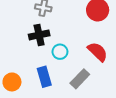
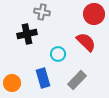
black cross: (39, 35) -> (27, 34), moved
red semicircle: (98, 52) -> (86, 42), moved

